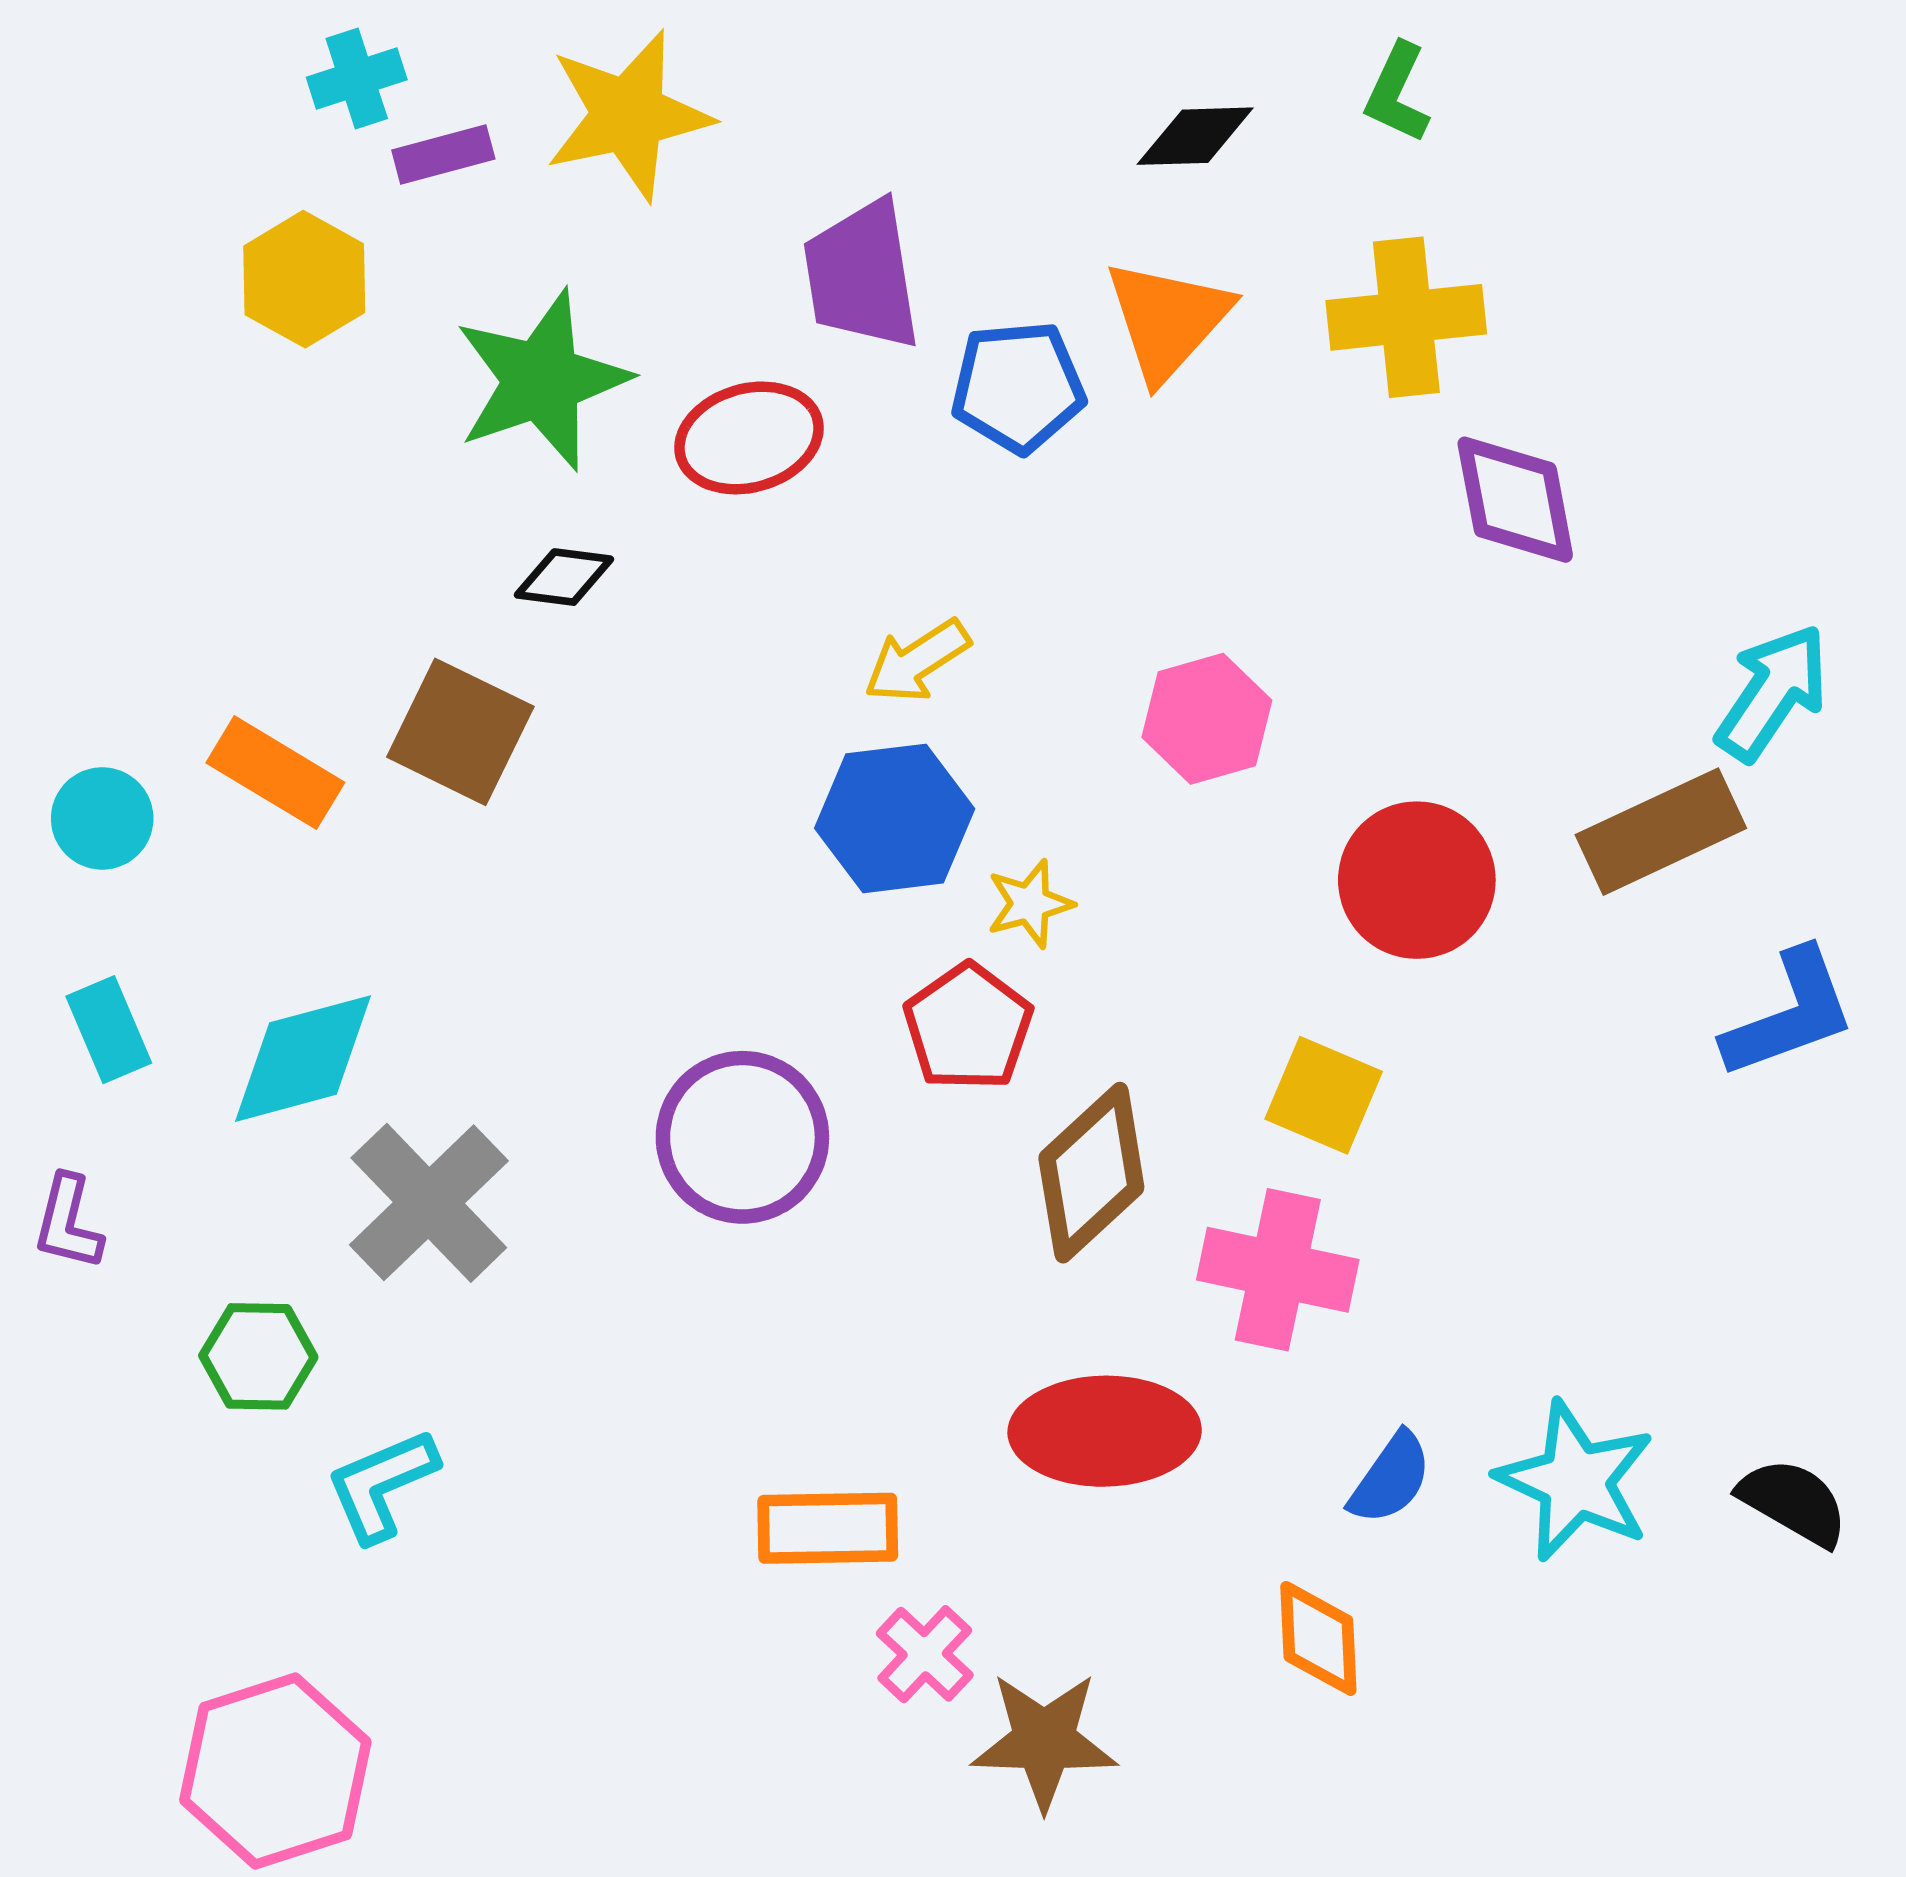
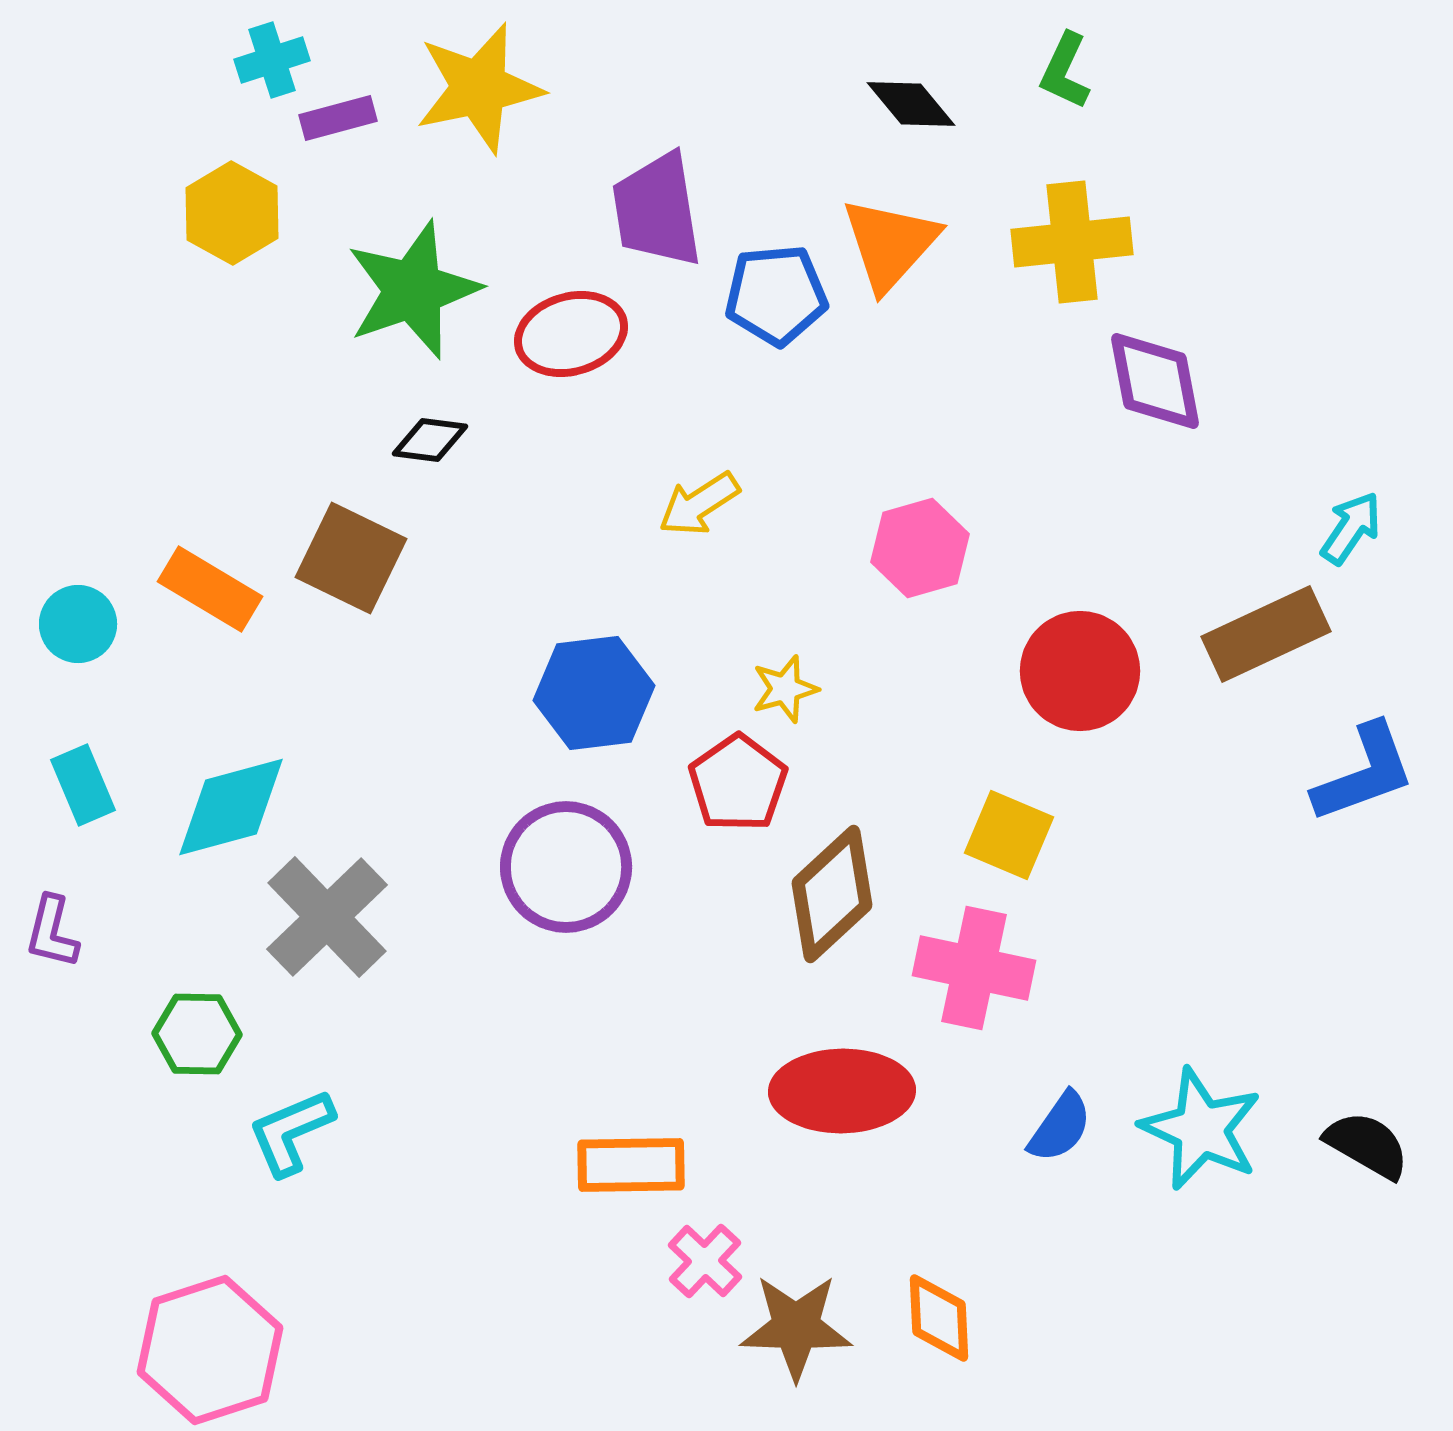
black diamond: (1195, 136) -> (911, 104), turned 52
cyan arrow: (1772, 692) -> (1351, 528), size x0.7
blue hexagon: (895, 818) -> (594, 693), moved
orange diamond: (1318, 1638) -> (939, 1318), moved

